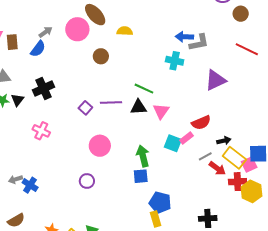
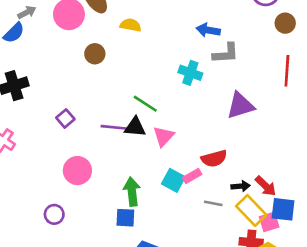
blue arrow: (184, 37) -> (208, 30), moved
red line: (247, 49) -> (287, 71), turned 60
purple line: (111, 103) -> (115, 127), moved
gray line: (205, 156) -> (213, 203), turned 32
red arrow: (217, 168) -> (266, 186), moved

